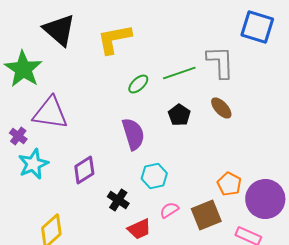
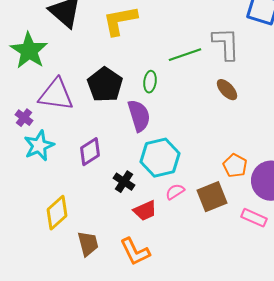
green ellipse: (138, 84) -> (150, 82), moved, turned -40
black pentagon: (179, 115) -> (105, 85), moved, size x1.6
cyan hexagon: (154, 176) -> (160, 158), size x1.5

